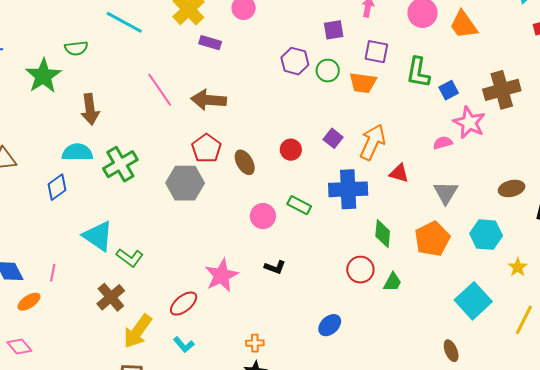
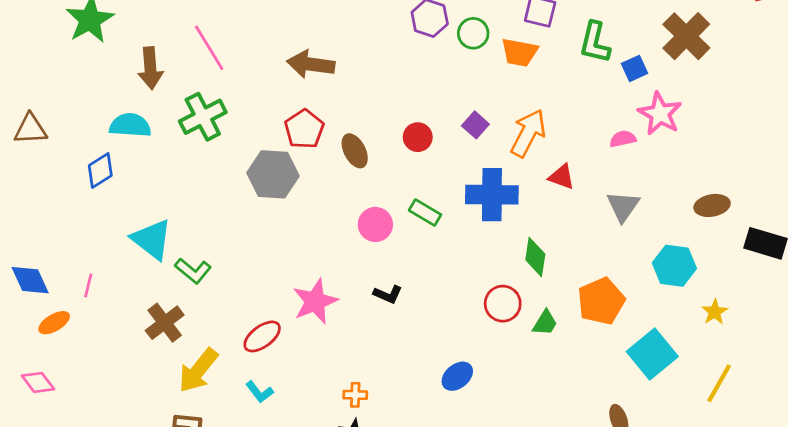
pink line: (160, 90) -> (209, 48), moved
brown cross: (502, 90) -> (686, 36), moved, turned -33
green cross: (120, 164) -> (203, 117), moved
orange pentagon: (432, 239) -> (601, 301), moved

